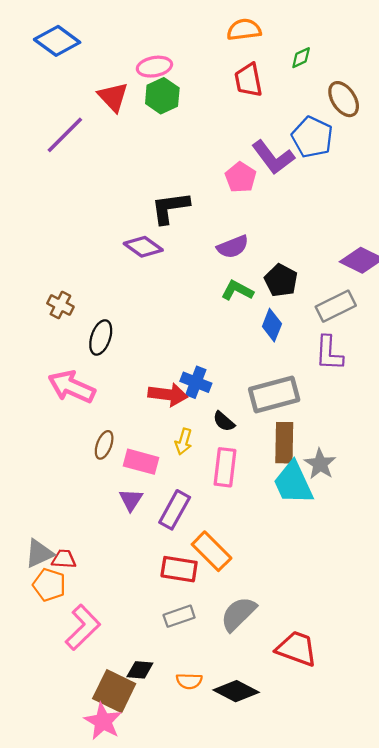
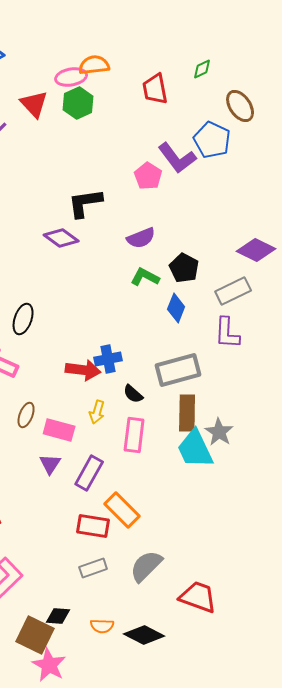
orange semicircle: (244, 30) -> (94, 65), moved
blue cross: (196, 382) -> (108, 359), turned -32
pink star: (103, 721) -> (49, 665), moved

